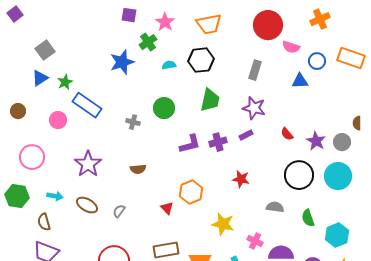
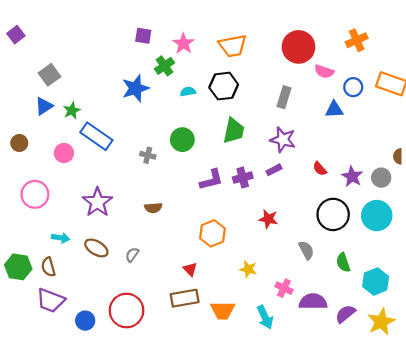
green hexagon: (17, 196) -> (18, 267), moved
gray semicircle: (275, 207) -> (306, 250), turned 54
red triangle: (167, 208) -> (190, 269), moved
yellow star: (223, 224) -> (248, 269), size x0.7

